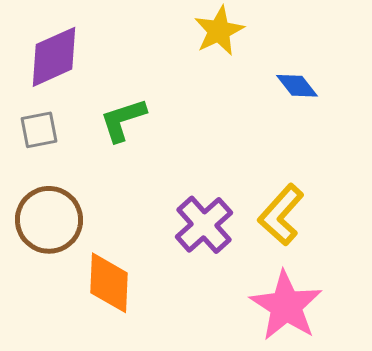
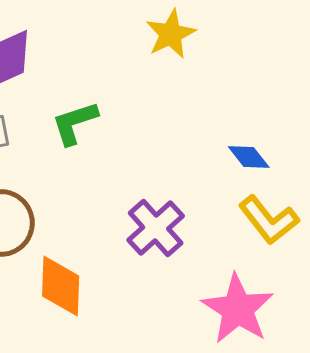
blue diamond: (297, 86) -> (249, 157), moved
yellow L-shape: (281, 215) -> (269, 220), moved, turned -80

